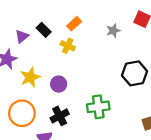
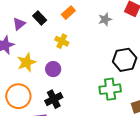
yellow cross: (68, 46) -> (62, 41), moved
green cross: (98, 107) -> (110, 89), moved

